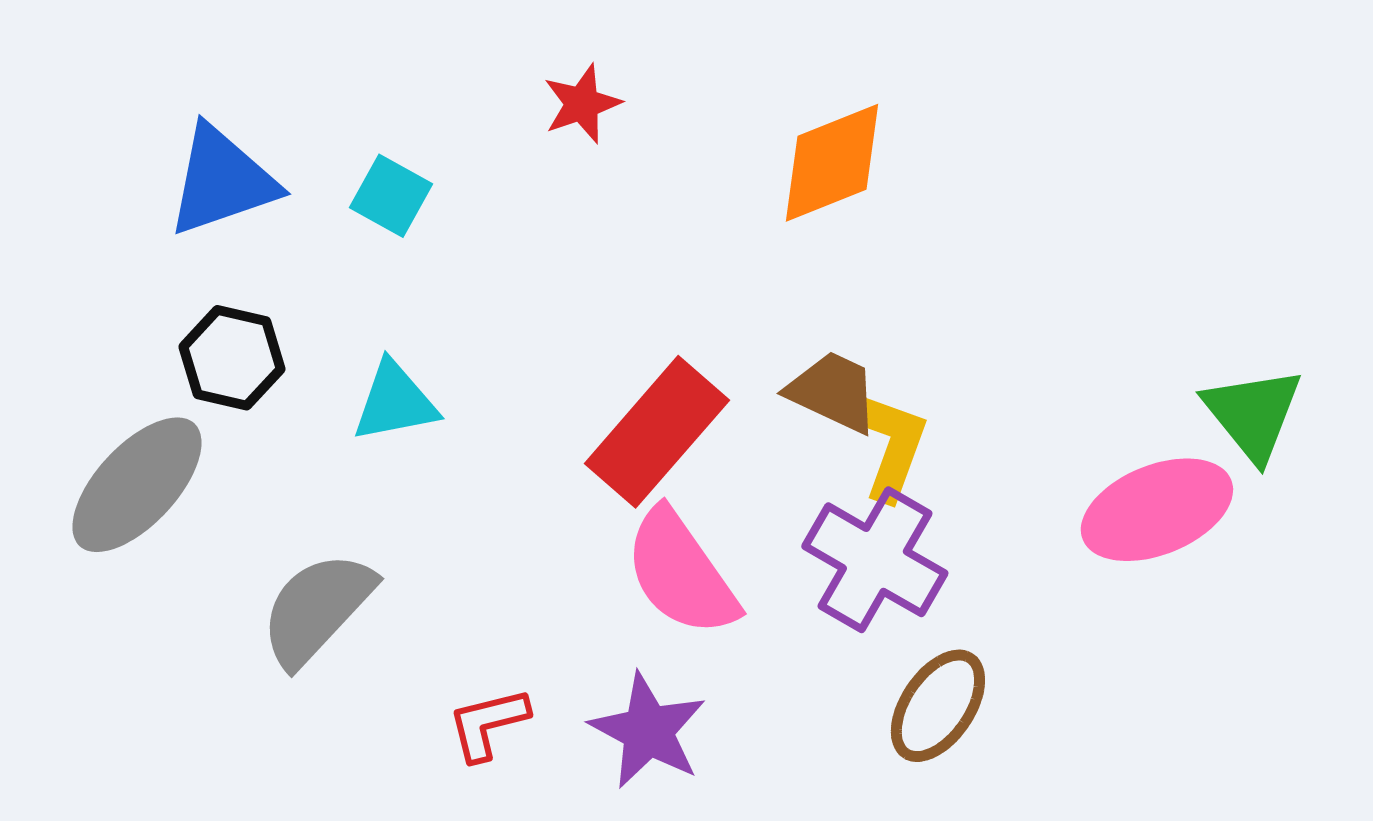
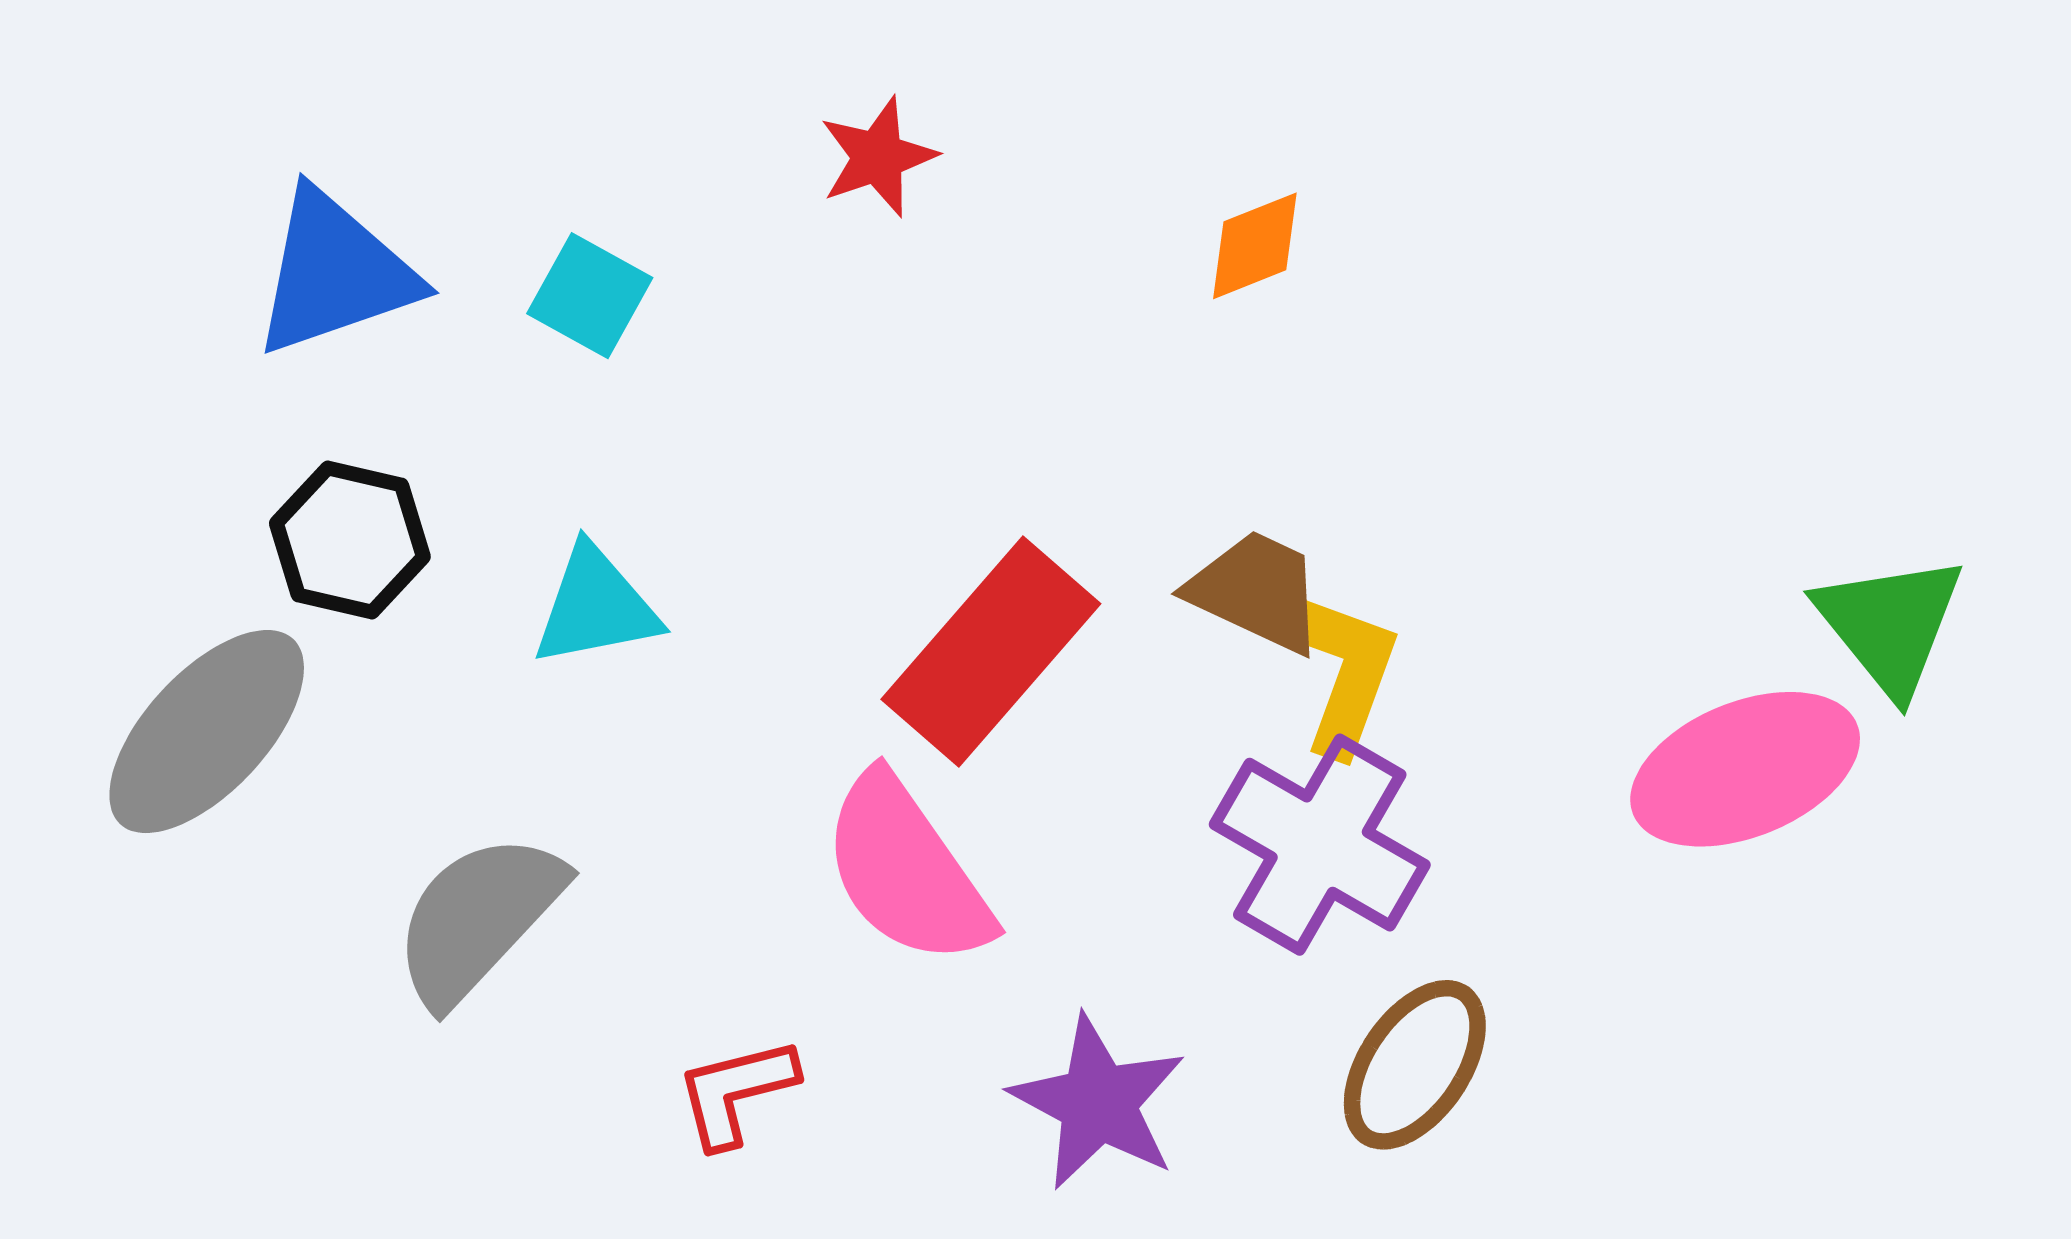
orange diamond: (832, 163) -> (1255, 246), size x0.6
pink semicircle: (681, 573) -> (906, 870), moved
purple star: (648, 731) -> (1098, 1103), moved

